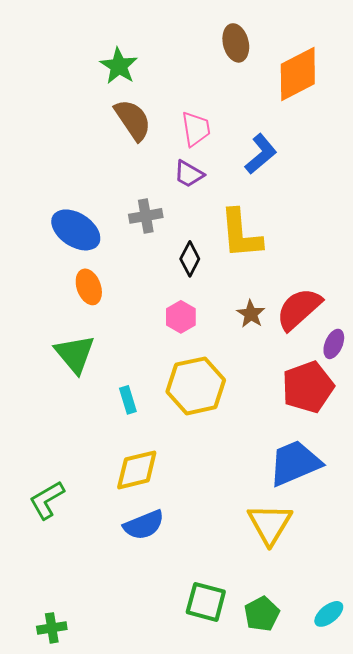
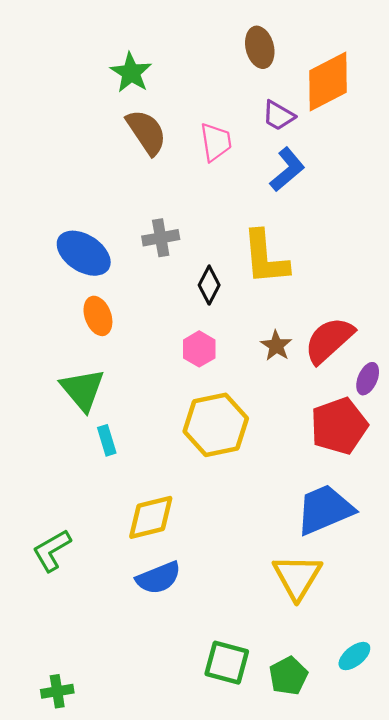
purple trapezoid: (189, 174) -> (278, 116), moved
cyan rectangle: (128, 400) -> (107, 440), moved
cyan ellipse: (329, 614) -> (354, 656), moved

